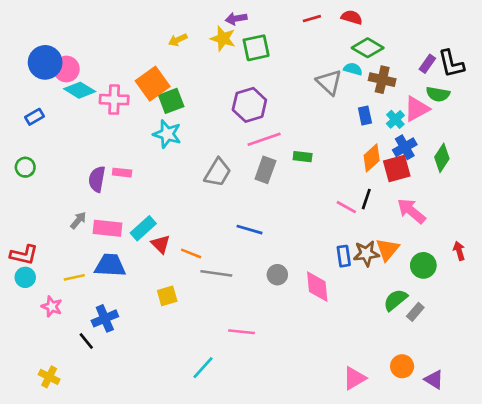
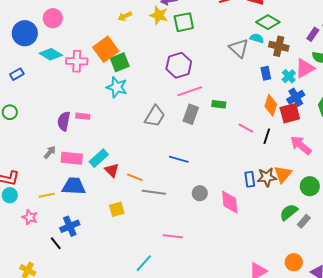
pink circle: (66, 69) -> (53, 18), moved
orange diamond: (372, 158) -> (271, 105), turned -30
pink line: (346, 207) -> (246, 128), moved

